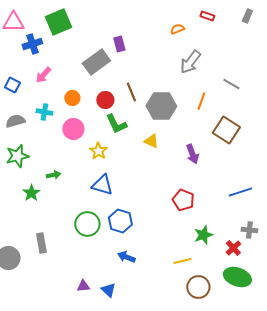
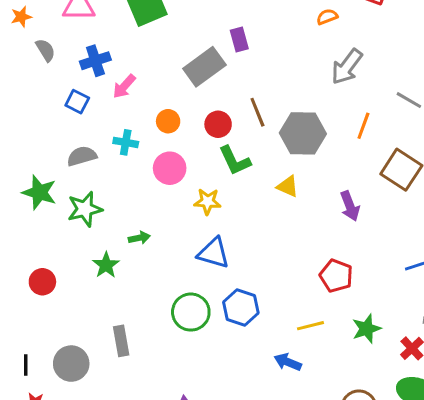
blue cross: (32, 44) -> (95, 61), moved
yellow star: (98, 151) -> (207, 201), turned -30
blue arrow: (126, 257) -> (288, 362), moved
yellow line: (182, 261) -> (310, 326), moved

